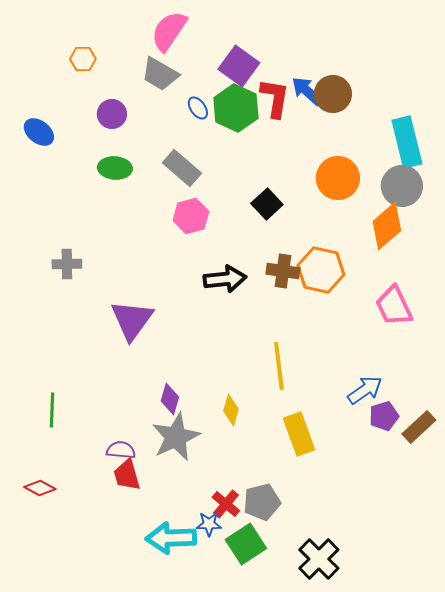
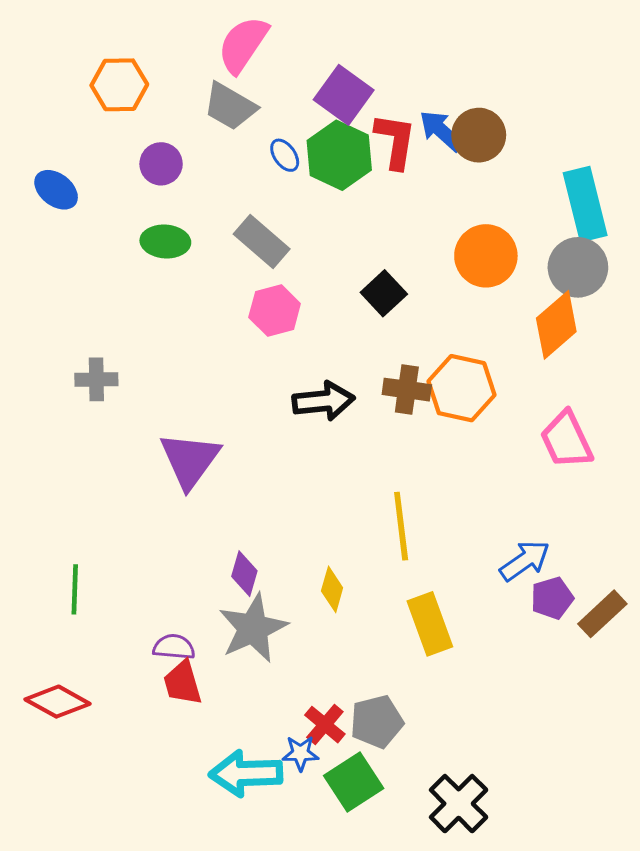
orange hexagon: (83, 59) -> (119, 85), size x1.5
red diamond: (40, 488) -> (58, 702), size x1.4

